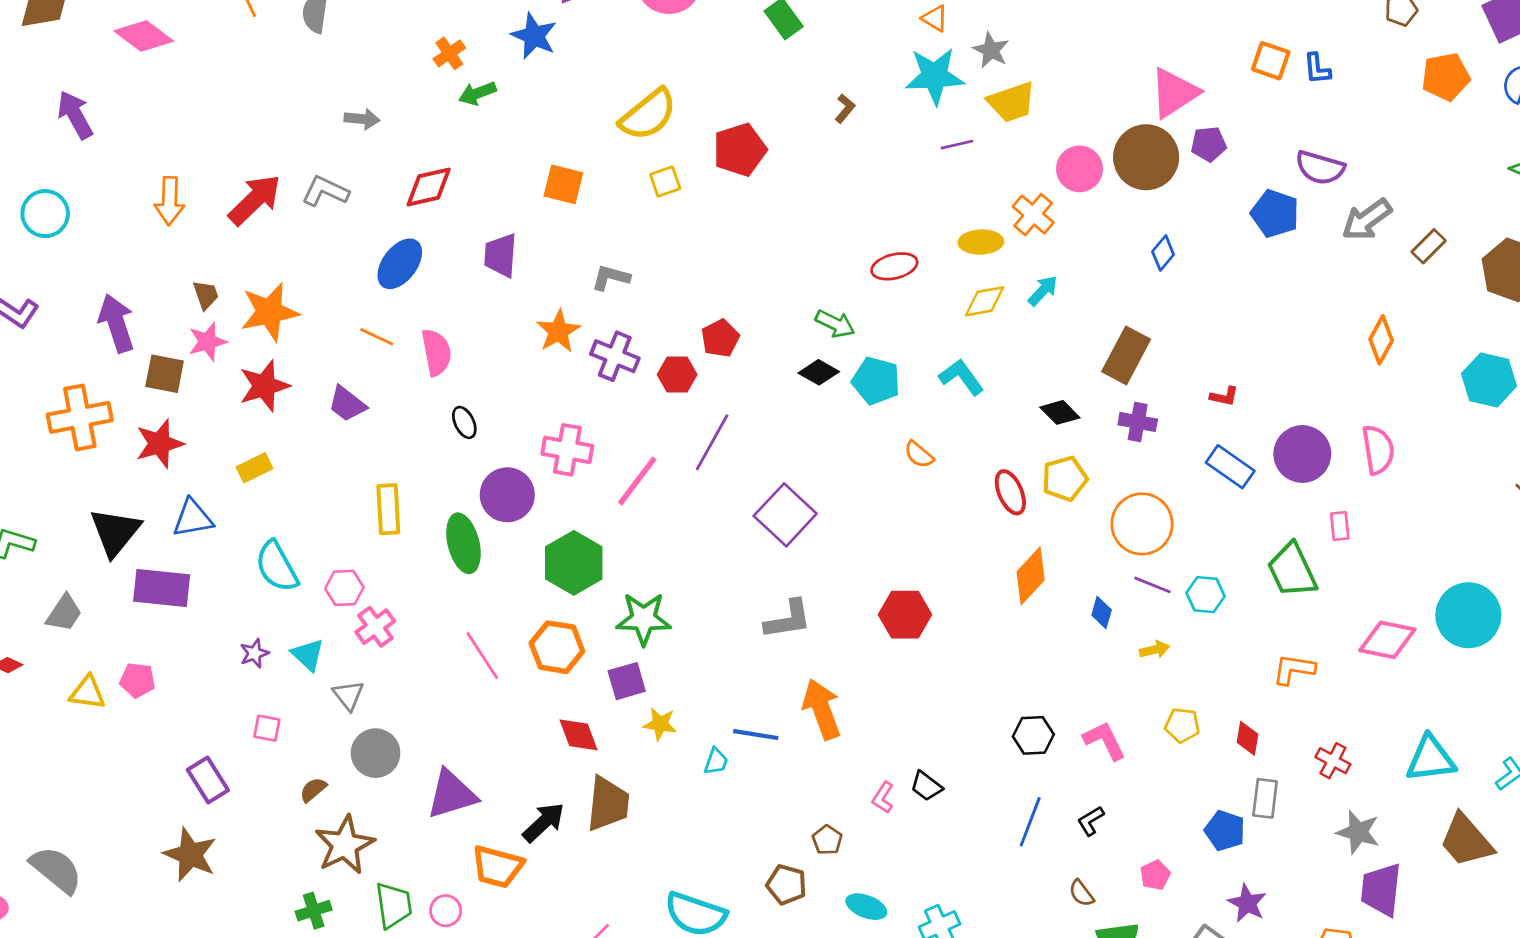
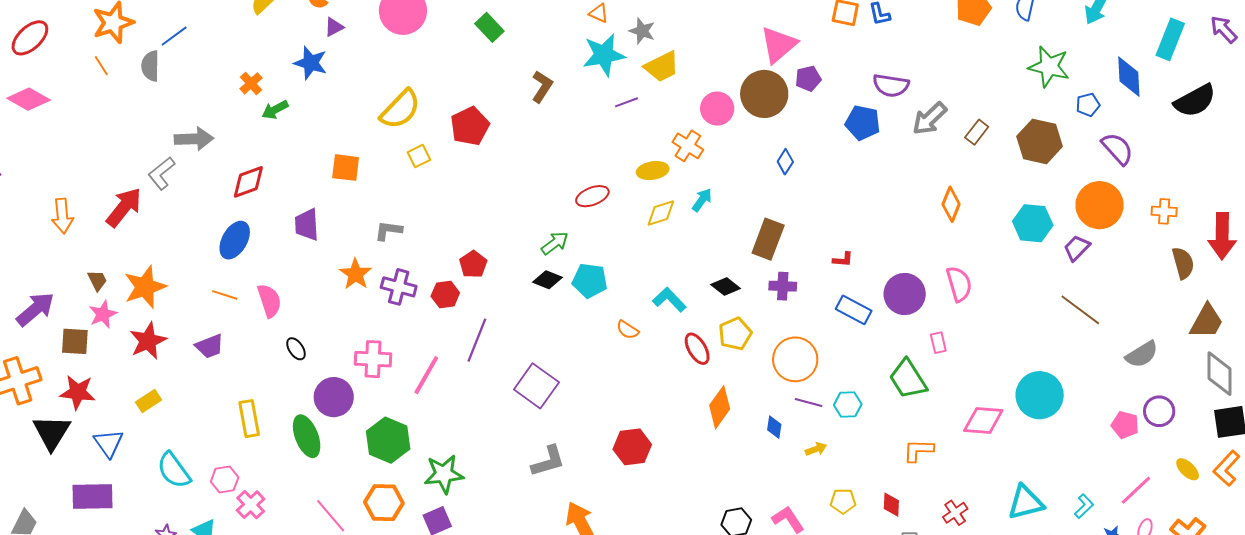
brown L-shape: (845, 108) -> (542, 87), size x1.5
gray arrow: (362, 119) -> (194, 139), size x1.5
gray L-shape: (325, 191) -> (161, 173), moved, turned -56
purple arrow: (116, 323) -> (35, 309), turned 75
green arrow: (835, 324) -> (555, 243), turned -56
cyan L-shape: (961, 377) -> (669, 300), moved
purple trapezoid: (347, 404) -> (210, 346), turned -52
red star: (160, 444) -> (78, 392), turned 30
blue triangle: (193, 518) -> (109, 443), turned -48
black triangle: (115, 532) -> (52, 432), moved
red cross: (1333, 761) -> (955, 513), turned 35

